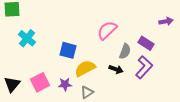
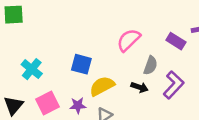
cyan cross: (27, 38) -> (32, 69), moved
purple rectangle: (146, 43) -> (176, 41), moved

